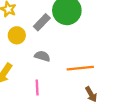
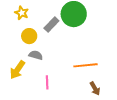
gray semicircle: (42, 56) -> (36, 55), moved

